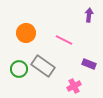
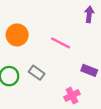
gray rectangle: (43, 66) -> (37, 73), size x0.6

